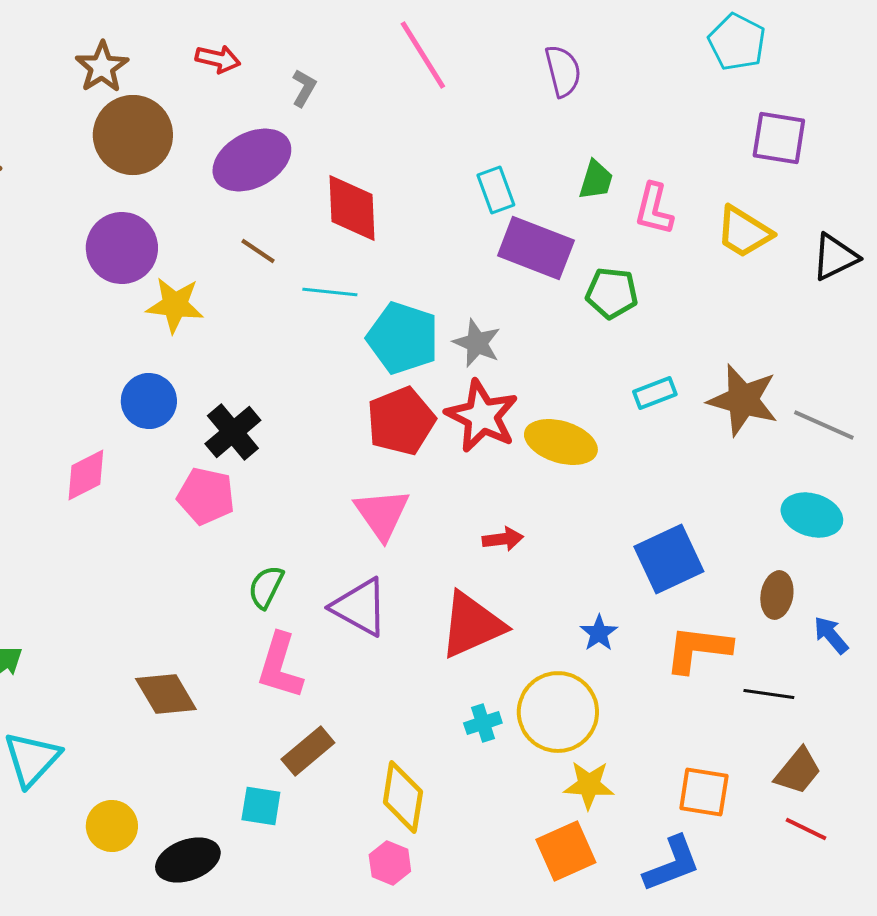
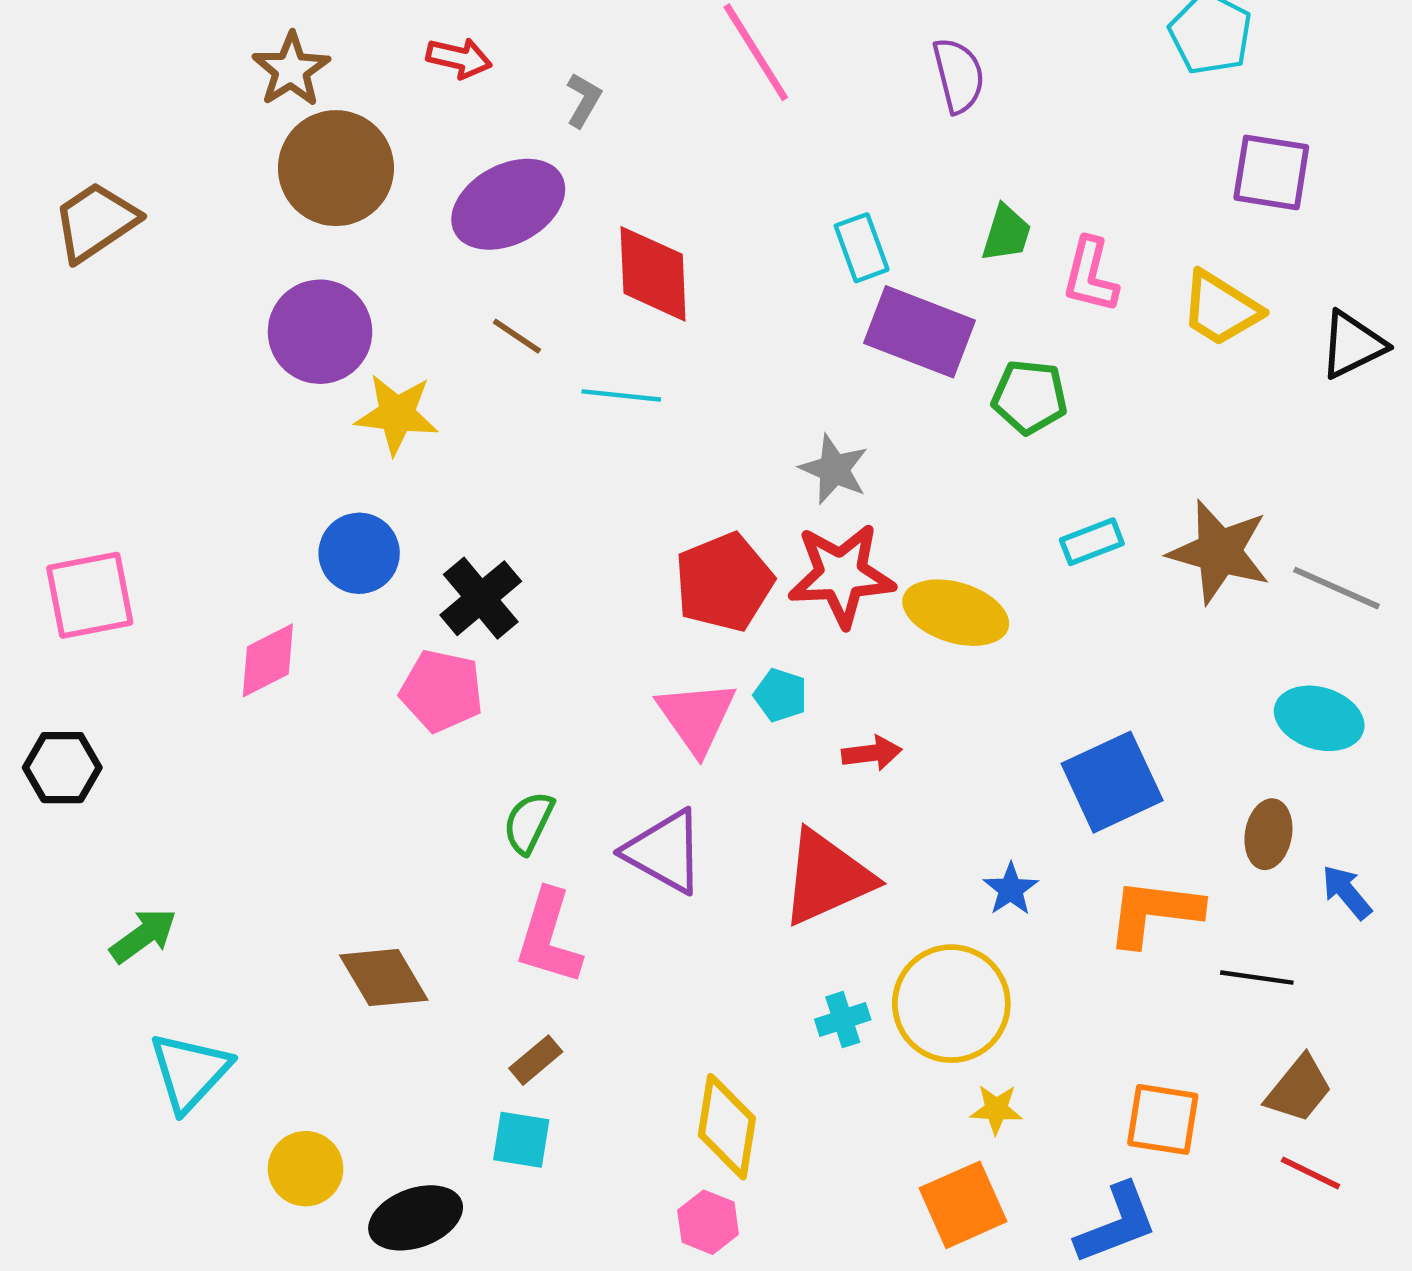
cyan pentagon: (403, 338) -> (780, 695), moved, size x0.5
red star: (482, 416) -> (841, 575), turned -30
brown rectangle: (308, 751) -> (536, 1060), moved, size x0.7
yellow star: (589, 785) -> (996, 1109), size x0.7

